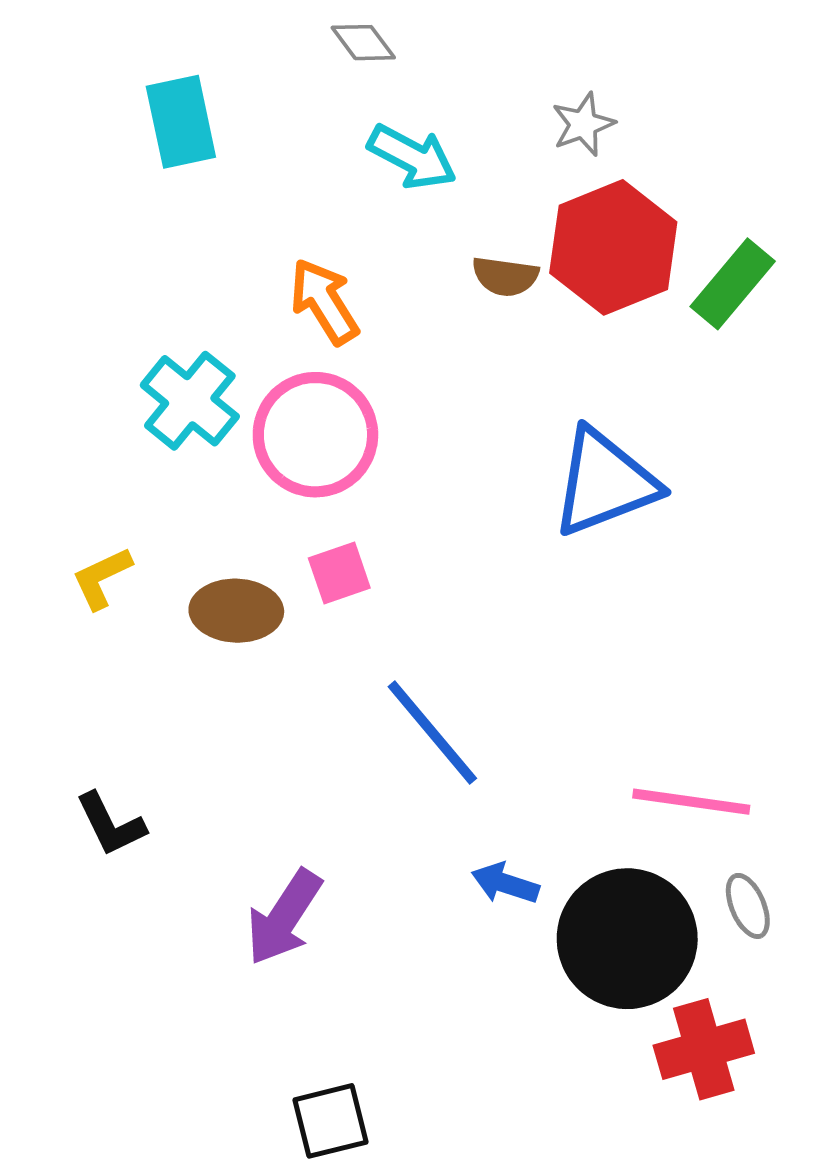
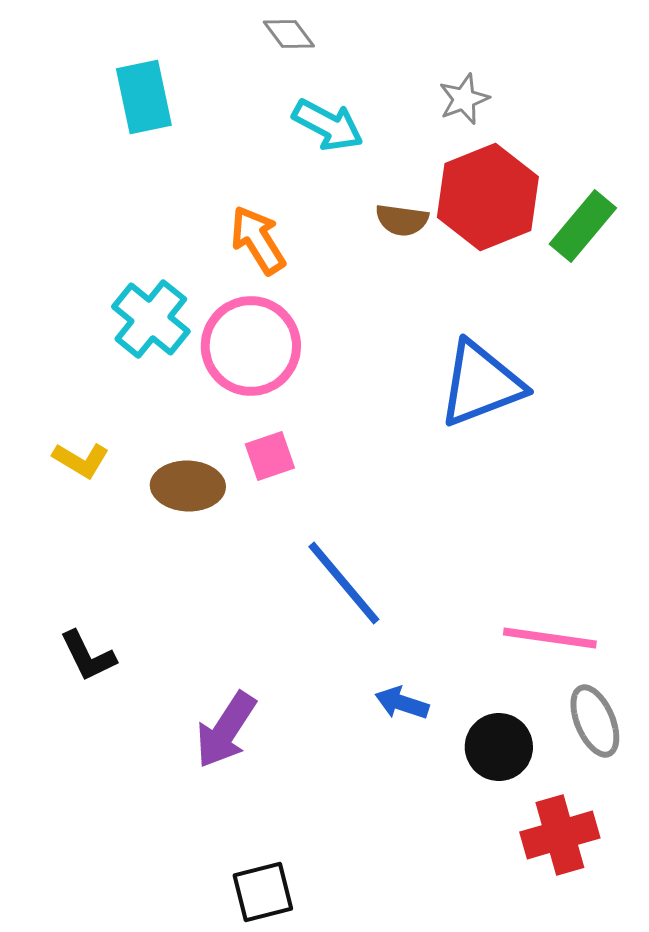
yellow L-shape: (102, 578) -> (81, 460), turned -124
gray ellipse: (748, 906) -> (595, 721), size x1.4
black circle: (627, 939) -> (499, 747), size x0.6

